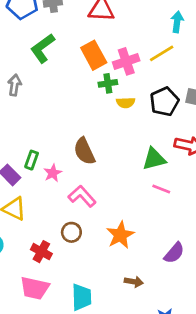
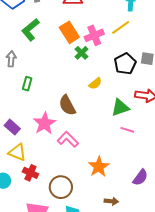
green cross: (108, 83) -> (81, 53), turned -32
yellow semicircle: (126, 103) -> (95, 83), moved, turned -32
green rectangle: (32, 160) -> (27, 84), moved
pink star: (53, 173) -> (45, 123), size x1.6
brown circle: (71, 232) -> (61, 187), moved, size x1.5
red cross: (41, 252) -> (30, 173), moved

